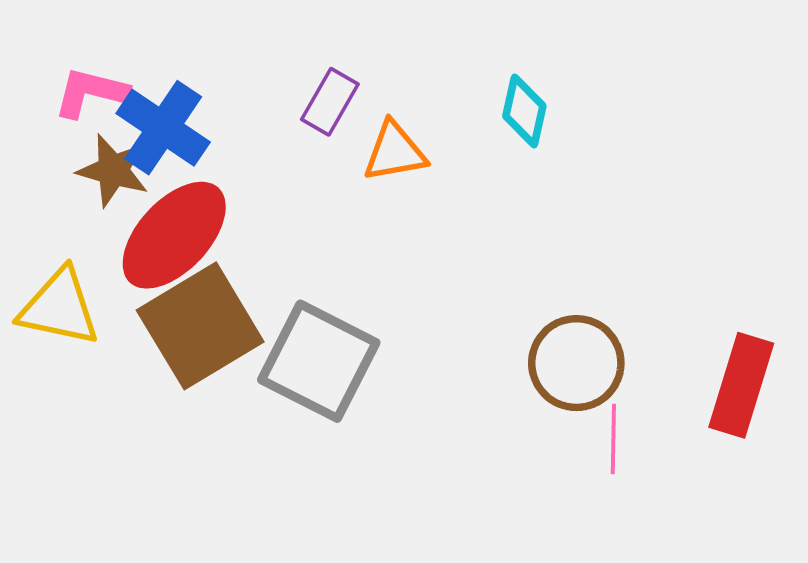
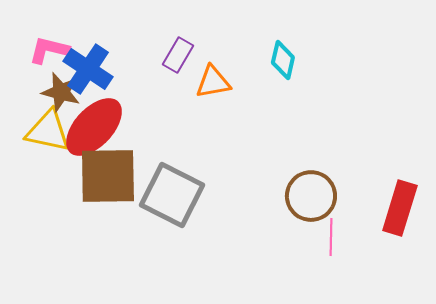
yellow triangle: (59, 307) -> (48, 131), moved
brown square: (200, 326) -> (108, 176), turned 30

